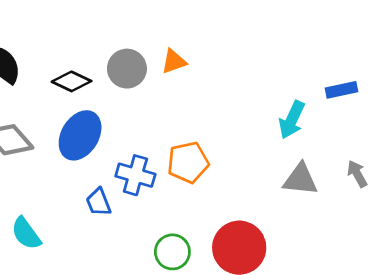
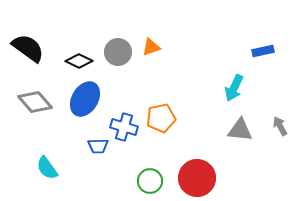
blue rectangle: (342, 90) -> (263, 51), moved
blue trapezoid: (99, 202) -> (98, 146), turned -70

